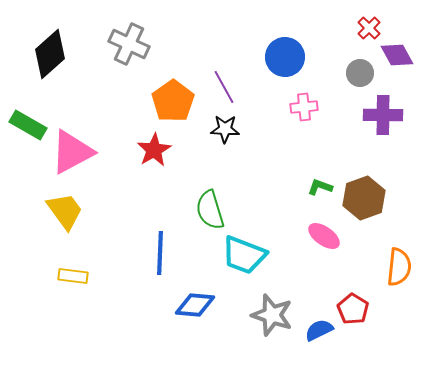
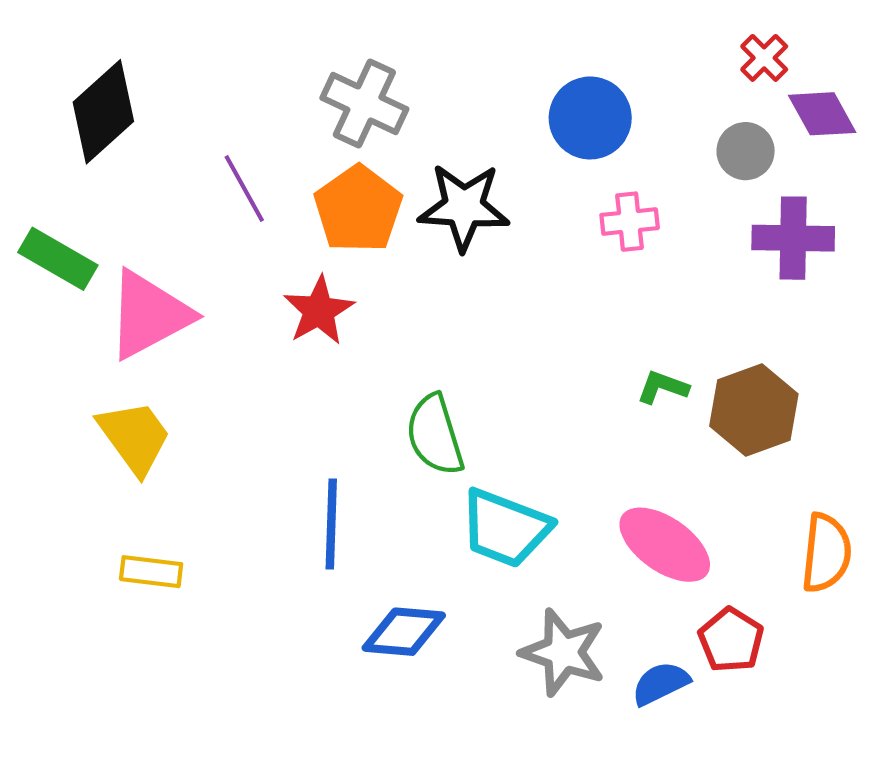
gray cross: (129, 44) -> (364, 103), moved
purple line: (224, 87) -> (244, 188), moved
black star: (225, 129) -> (464, 207), moved, size x1.5
pink ellipse: (324, 236) -> (665, 545), moved, size x1.4

